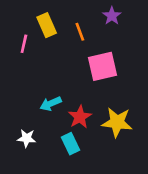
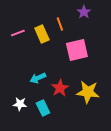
yellow rectangle: (47, 25) -> (42, 34), moved
pink line: (24, 44) -> (18, 33), turned 56
cyan rectangle: (71, 144) -> (43, 108), moved

